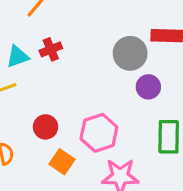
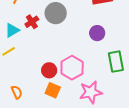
gray circle: (130, 53) -> (56, 13), moved
red circle: (46, 127) -> (49, 70), moved

